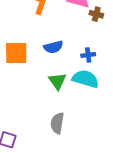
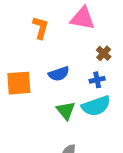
brown cross: (96, 14) -> (104, 53), moved, turned 32
cyan semicircle: (85, 79) -> (96, 106), turned 148

